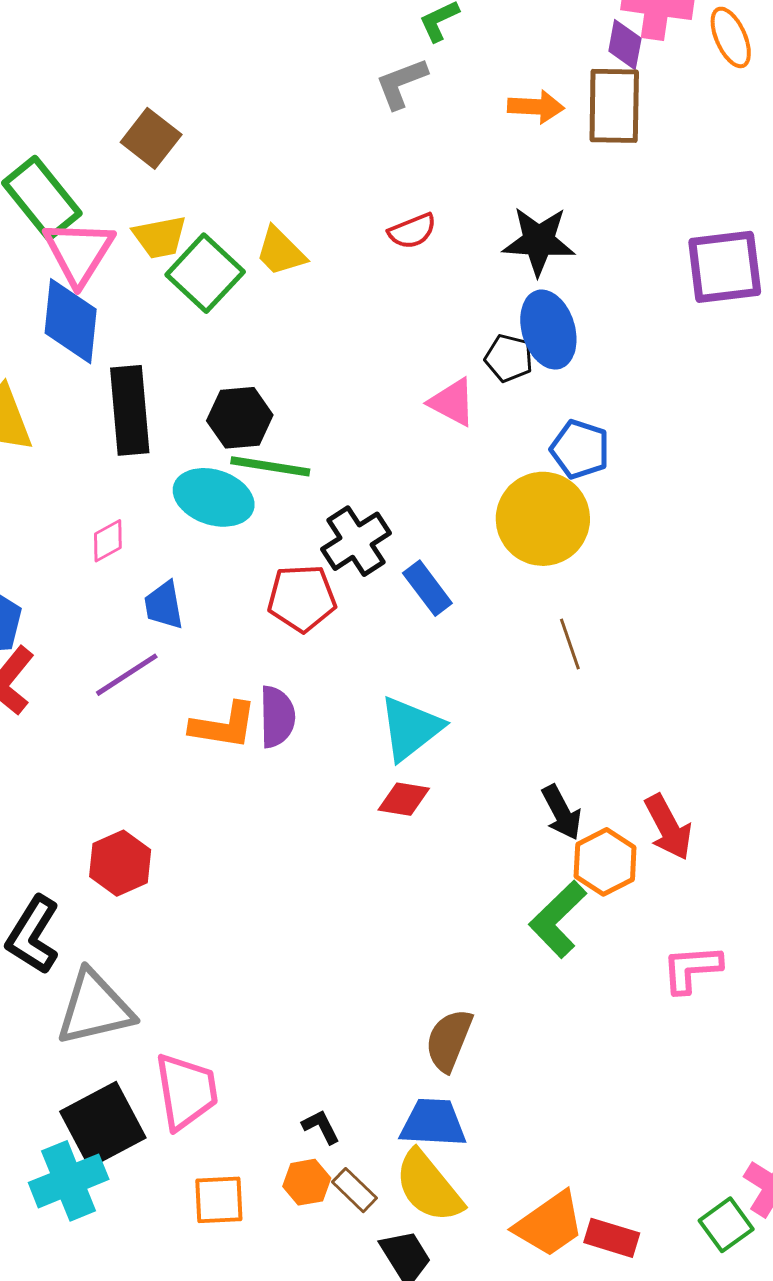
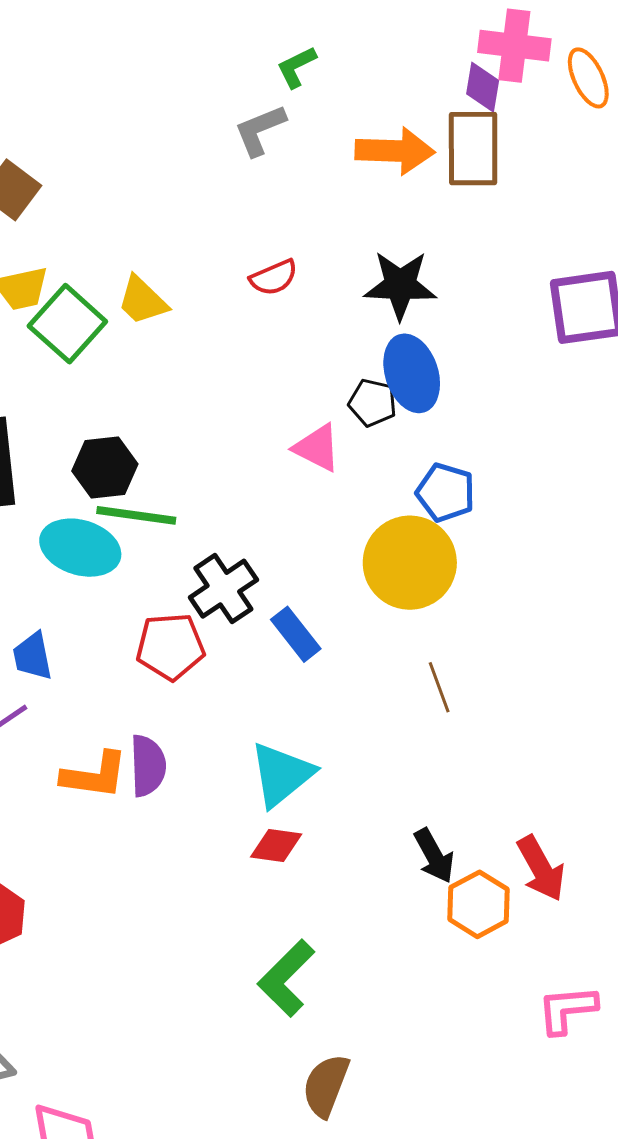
orange arrow: (536, 107) -> (395, 151), size x1.4
green L-shape: (558, 919) -> (286, 978), moved

